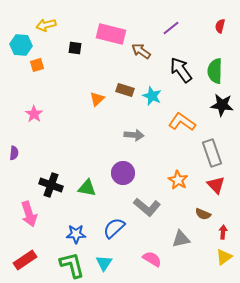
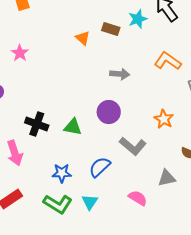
cyan star: (152, 96) -> (138, 19), moved, turned 30
orange triangle: (97, 99) -> (83, 38), turned -35
green L-shape: (72, 265) -> (58, 204), turned 136

